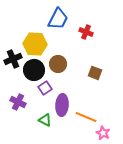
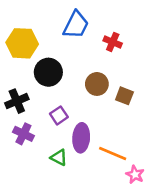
yellow hexagon: (35, 44) -> (22, 43), moved
black cross: (13, 59) -> (17, 101), moved
brown circle: (58, 64) -> (97, 84), moved
black circle: (34, 70) -> (48, 72), moved

